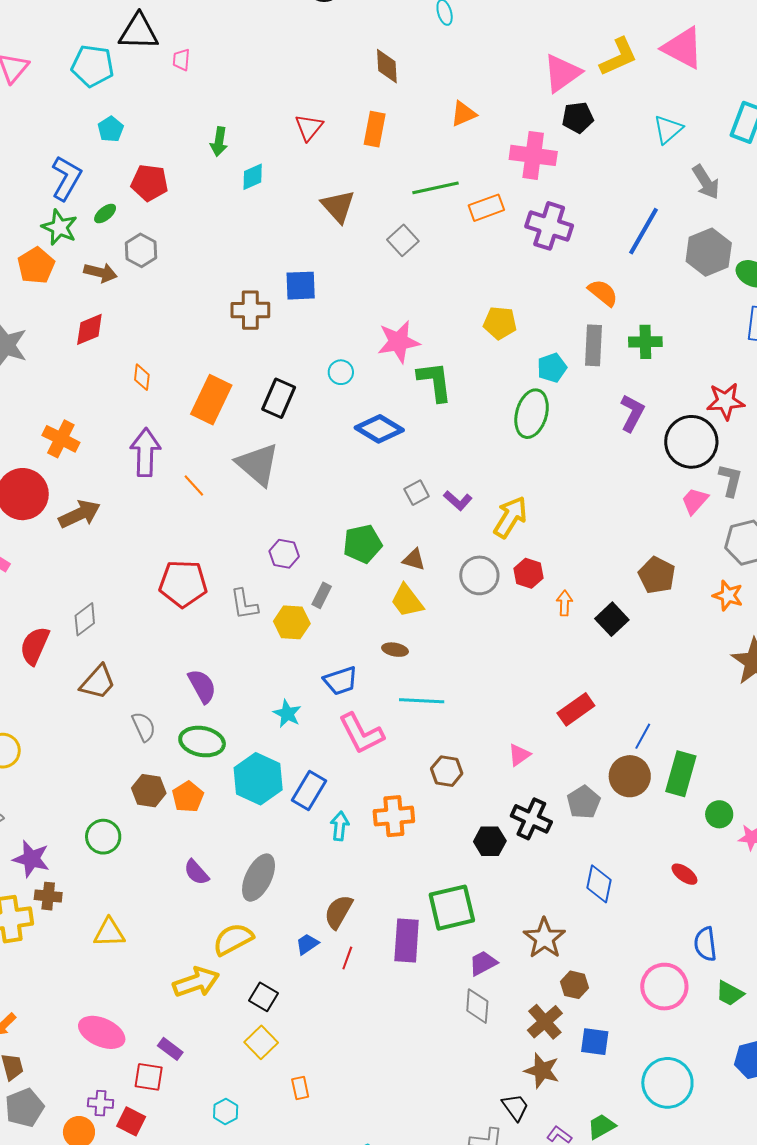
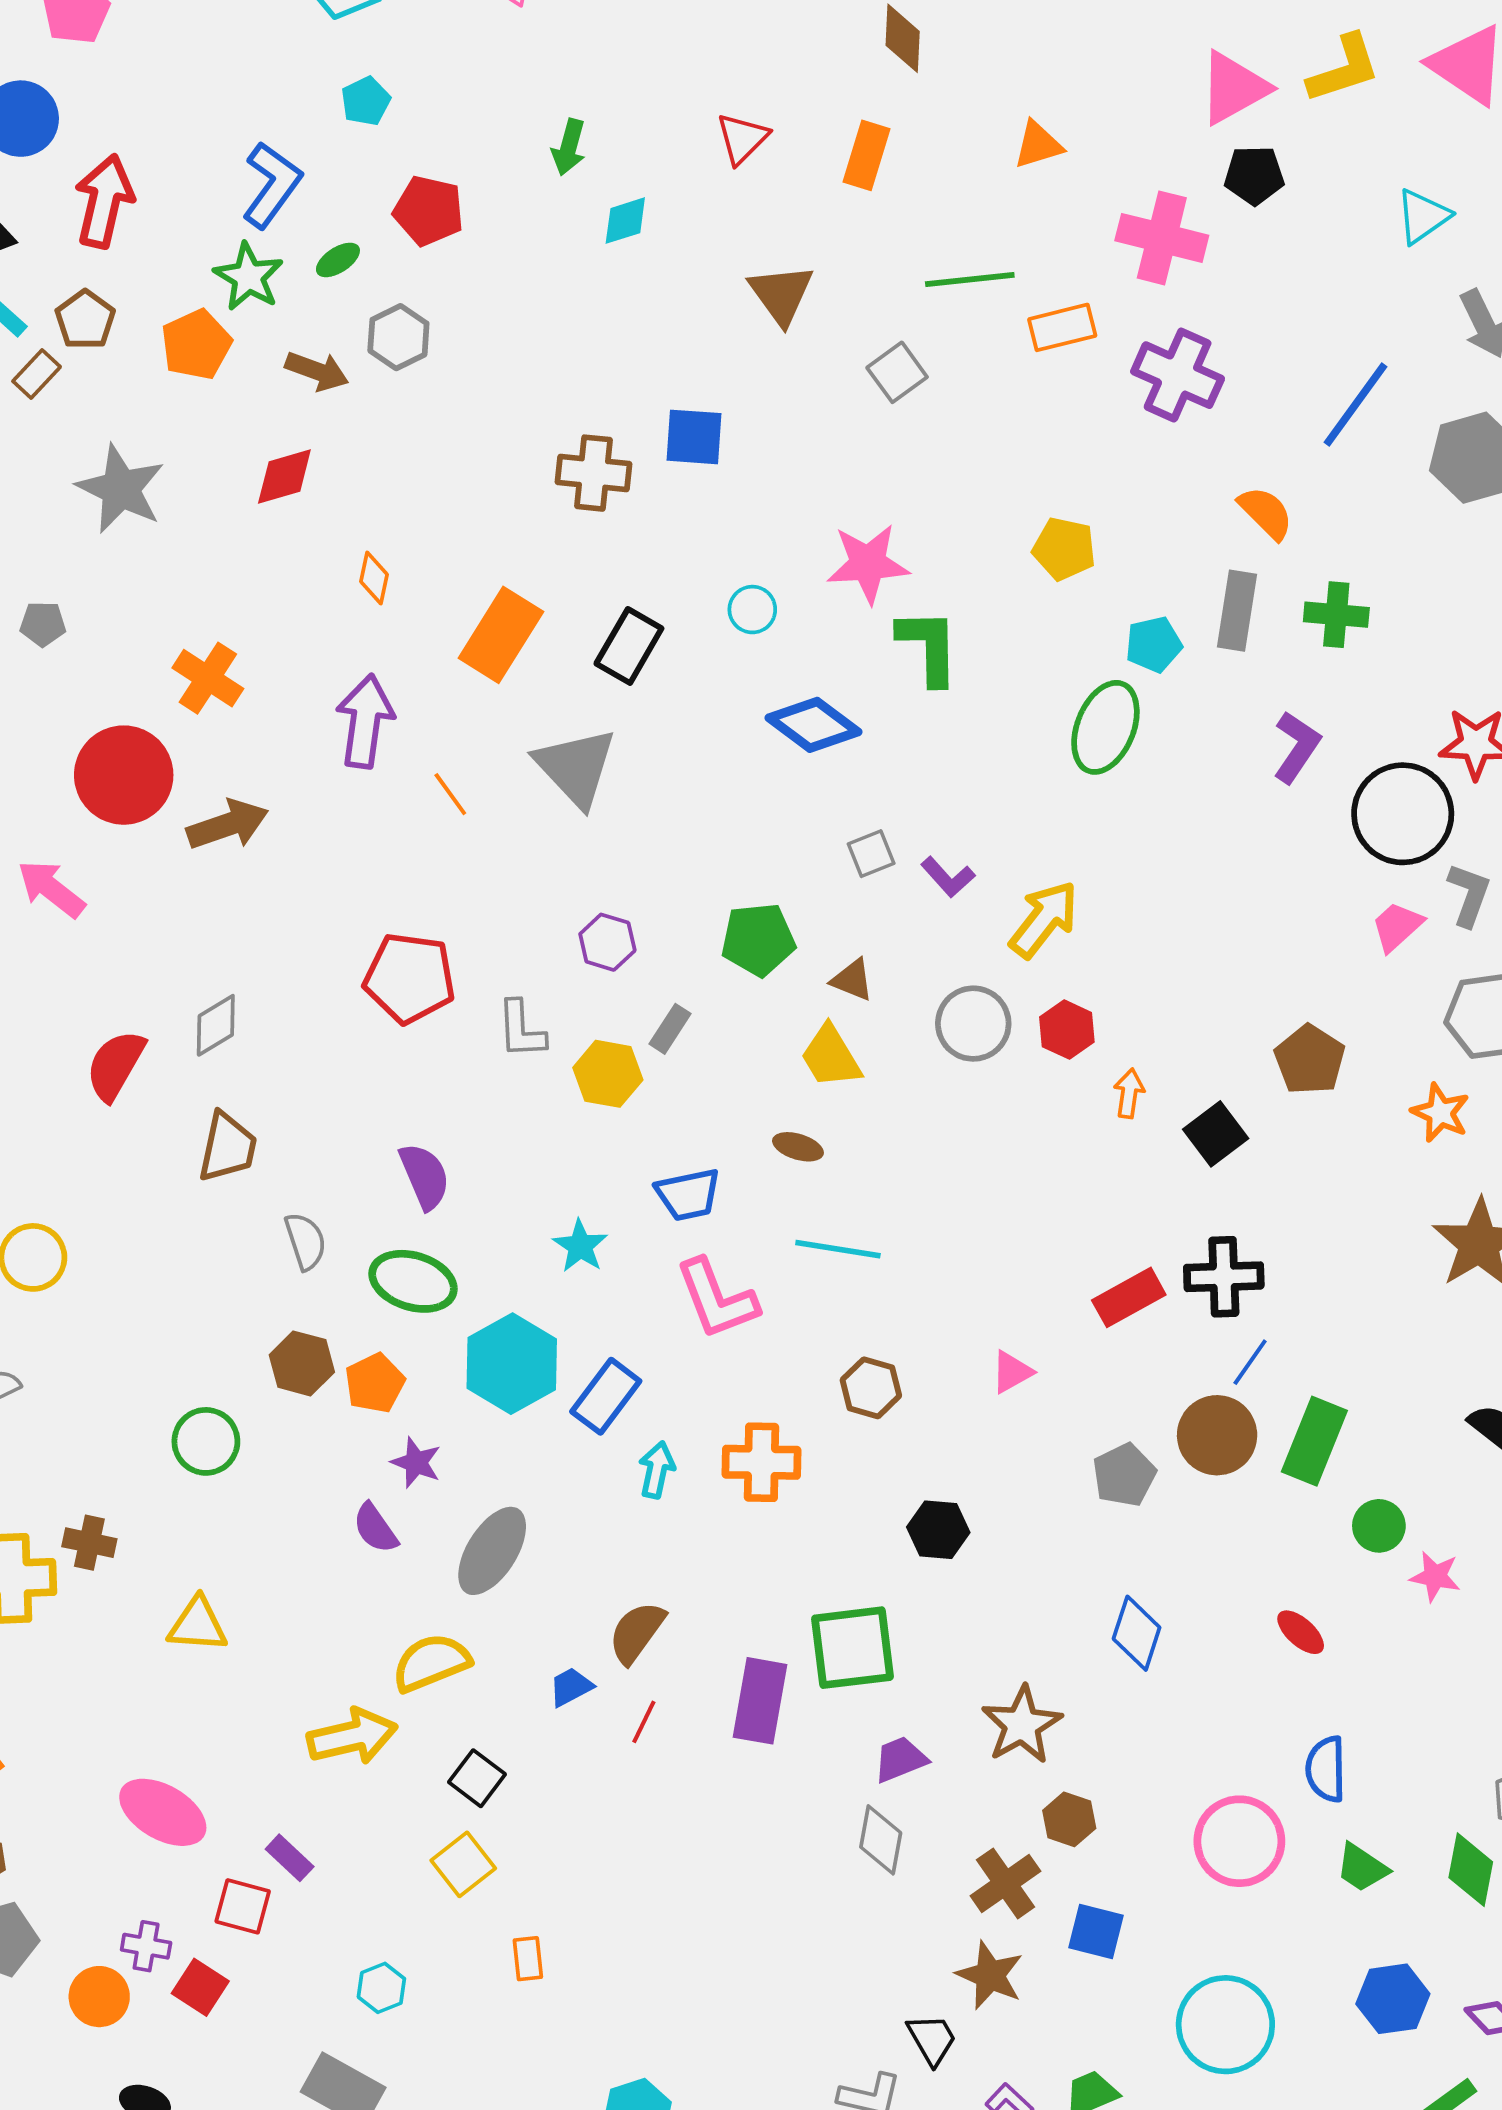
brown trapezoid: (98, 682) -> (227, 1147), turned -36
black cross: (531, 819) -> (1224, 1277), moved, turned -33
purple star: (31, 859) -> (416, 1463), moved, size x0.7

